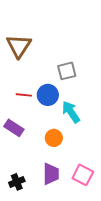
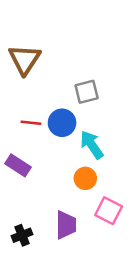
orange circle: (54, 138) -> (85, 178), moved
pink square: (83, 175) -> (109, 211), moved

